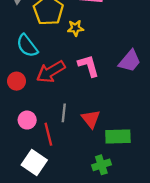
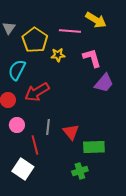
cyan semicircle: (27, 46) -> (17, 70), turned 65
pink L-shape: (88, 66) -> (92, 58), moved
pink circle: (27, 120) -> (17, 125), moved

